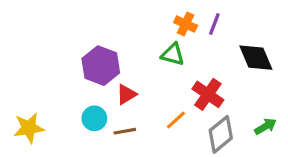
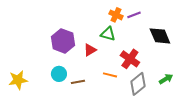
purple line: (214, 24) -> (134, 15), turned 48
red triangle: (126, 94) -> (90, 50), moved
orange line: (176, 120) -> (110, 75), turned 56

